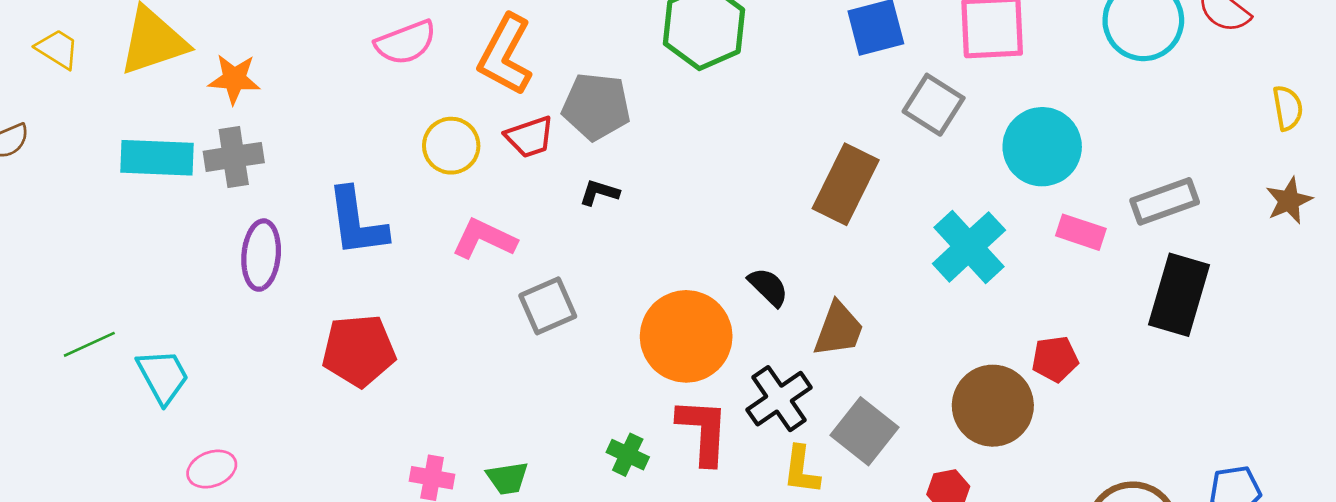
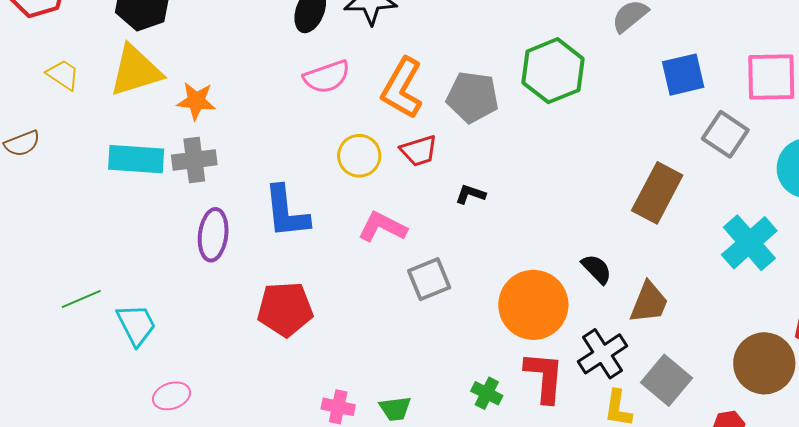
gray pentagon: (596, 106) -> (473, 97), moved

